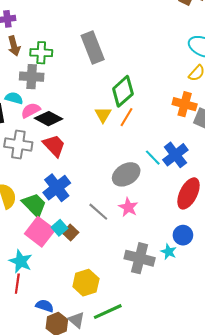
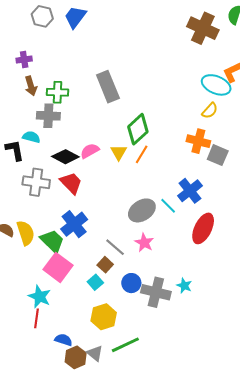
pink semicircle: (31, 110) -> (90, 151), moved
cyan line: (153, 158) -> (168, 206), moved
cyan square: (59, 228) -> (95, 282), moved
brown square: (70, 233) -> (105, 265), moved
blue circle: (183, 235) -> (131, 283), moved

